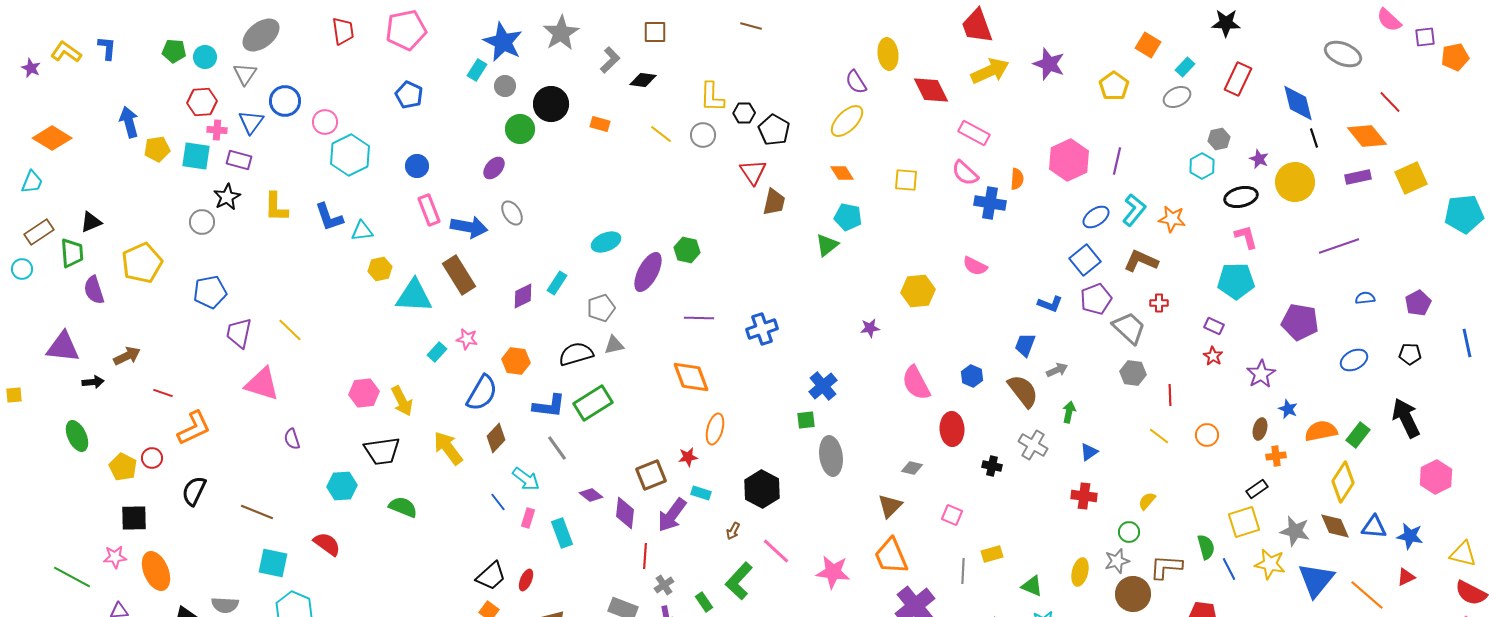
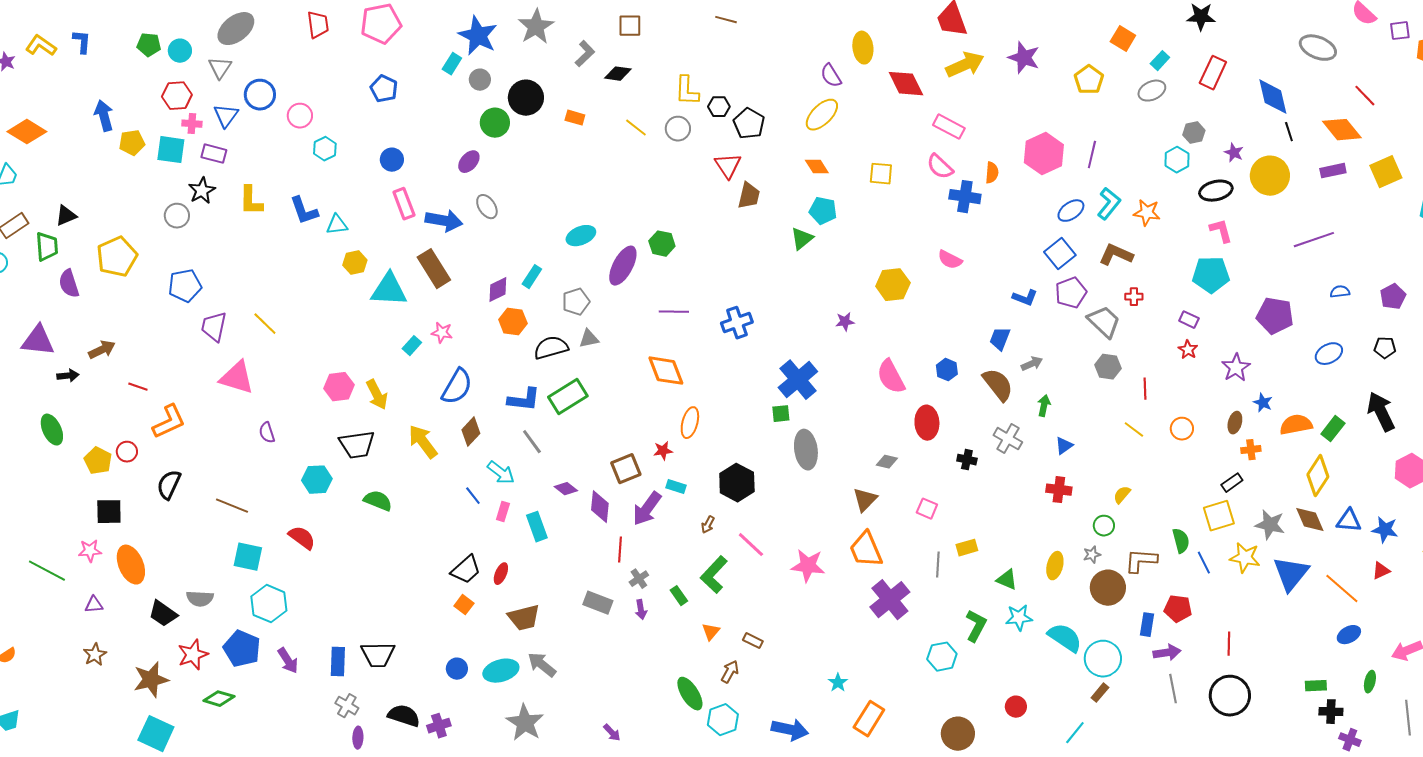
cyan hexagon: (350, 155) -> (325, 149), size x0.6
orange hexagon: (516, 361) -> (513, 322), moved
blue cross: (823, 386) -> (798, 380), size x1.4
gray star: (1117, 561) -> (1092, 555), size x0.7

